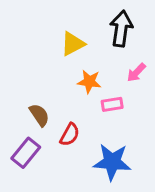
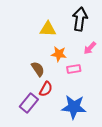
yellow triangle: (73, 44) -> (48, 29), turned 30
brown semicircle: (39, 115) -> (38, 69), moved
purple rectangle: (26, 153) -> (29, 103), moved

